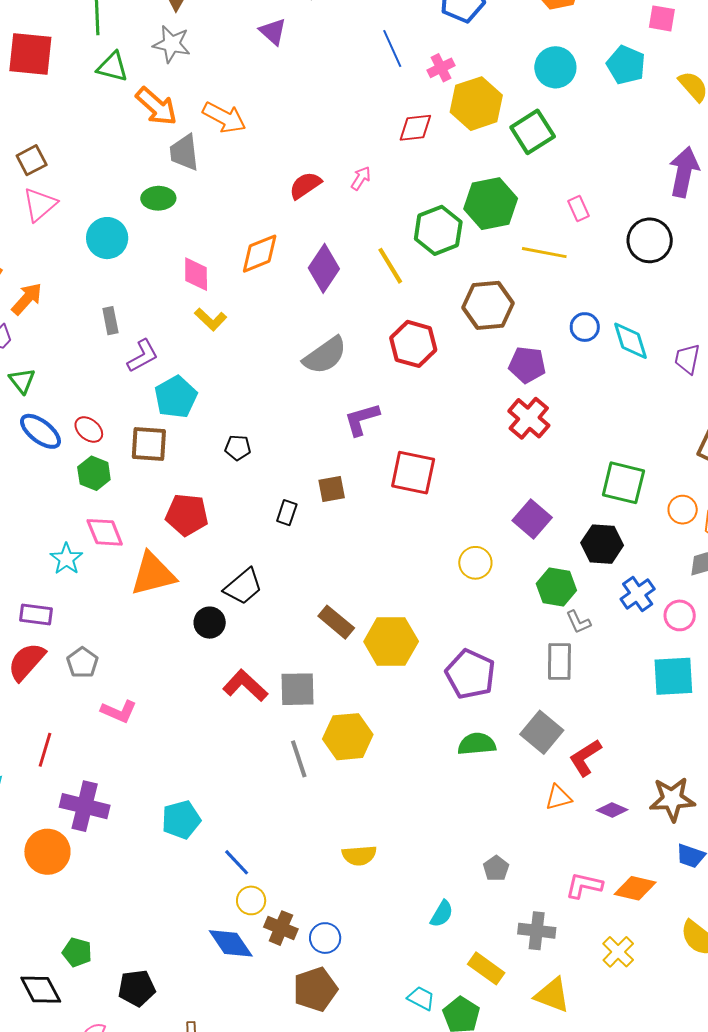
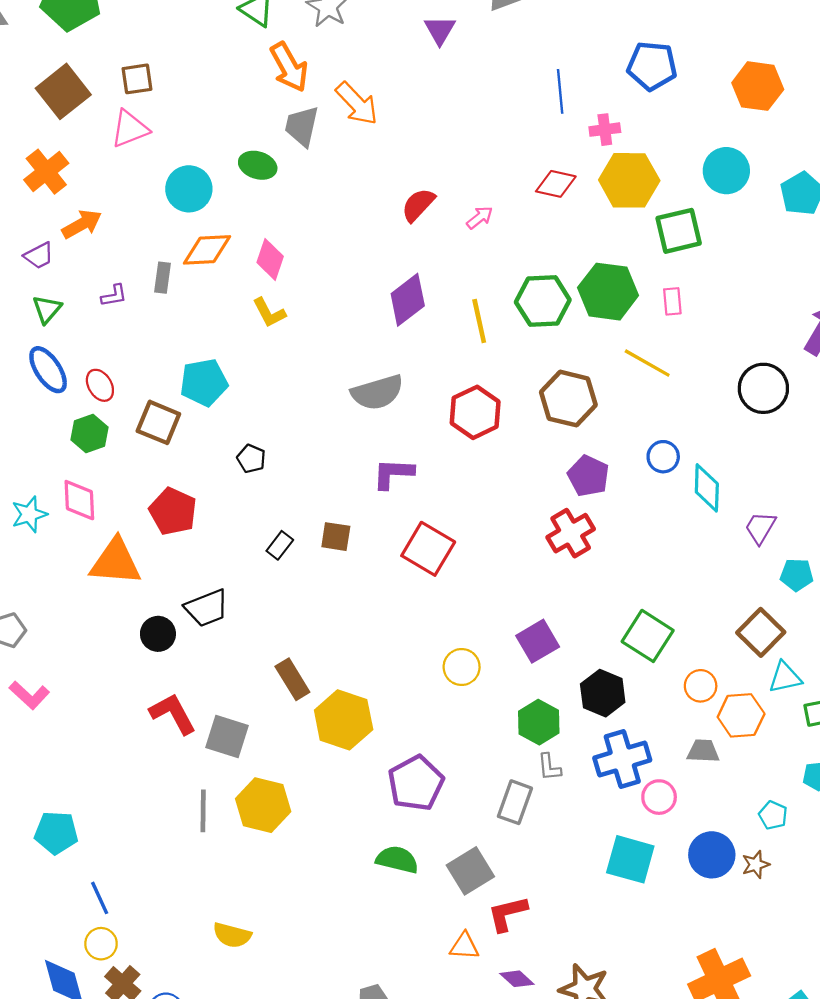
red semicircle: (305, 185) -> (418, 205), turned -32
pink rectangle: (579, 208) -> (672, 301), moved
orange diamond: (260, 254) -> (207, 250), moved
purple L-shape: (143, 356) -> (114, 296), moved, size x0.7
blue cross: (638, 594) -> (622, 759), size x1.4

